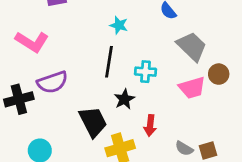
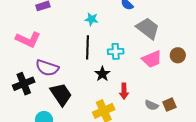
brown circle: (219, 74) -> (178, 55), moved
purple semicircle: (52, 82) -> (47, 68), turned 45
black trapezoid: (93, 122) -> (61, 94), moved

